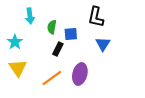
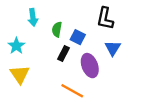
blue square: (71, 34) -> (78, 37), turned 32
purple ellipse: (80, 74) -> (90, 66), moved, turned -35
orange line: (52, 78) -> (72, 91), moved, turned 65

